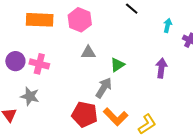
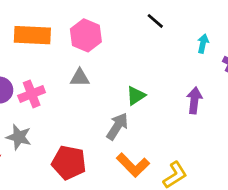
gray triangle: (88, 53) -> (80, 78), moved
pink cross: (39, 64) -> (32, 94), turned -36
red pentagon: (85, 114) -> (69, 163), moved

